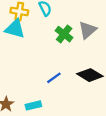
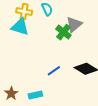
gray triangle: (88, 30) -> (74, 24), moved

